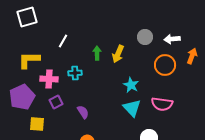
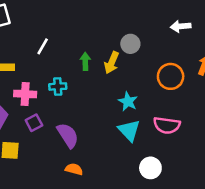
gray circle: (145, 37) -> (130, 44), moved
white arrow: (172, 39) -> (181, 26), moved
purple semicircle: (83, 112) -> (68, 135), size x1.5

